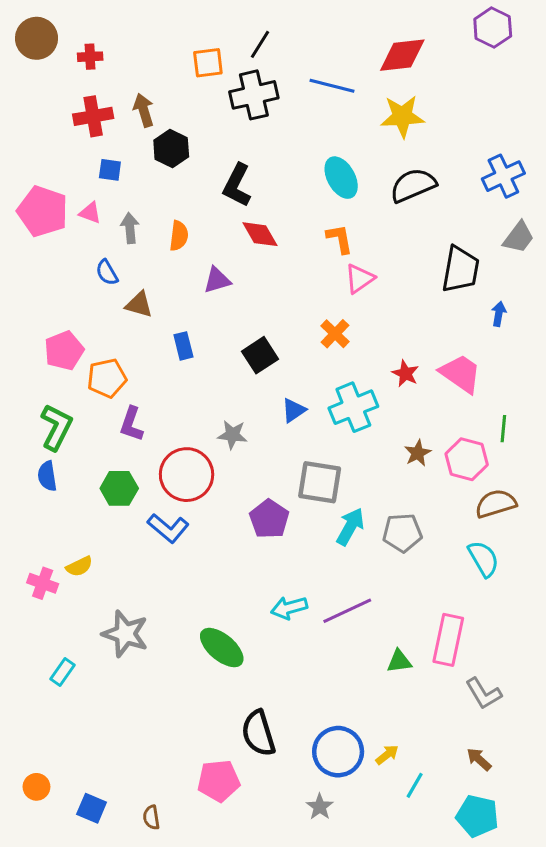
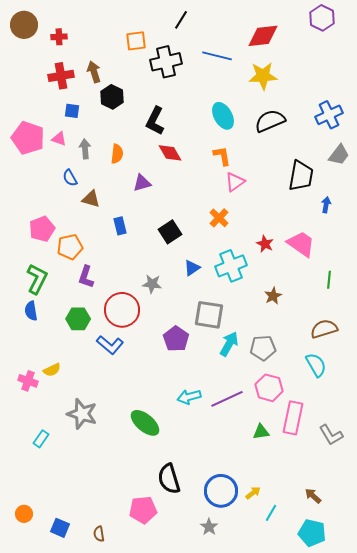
black line: (260, 44) -> (181, 20), moved
pink hexagon: (467, 459) -> (269, 388), moved
gray L-shape: (483, 693) -> (331, 435), moved

